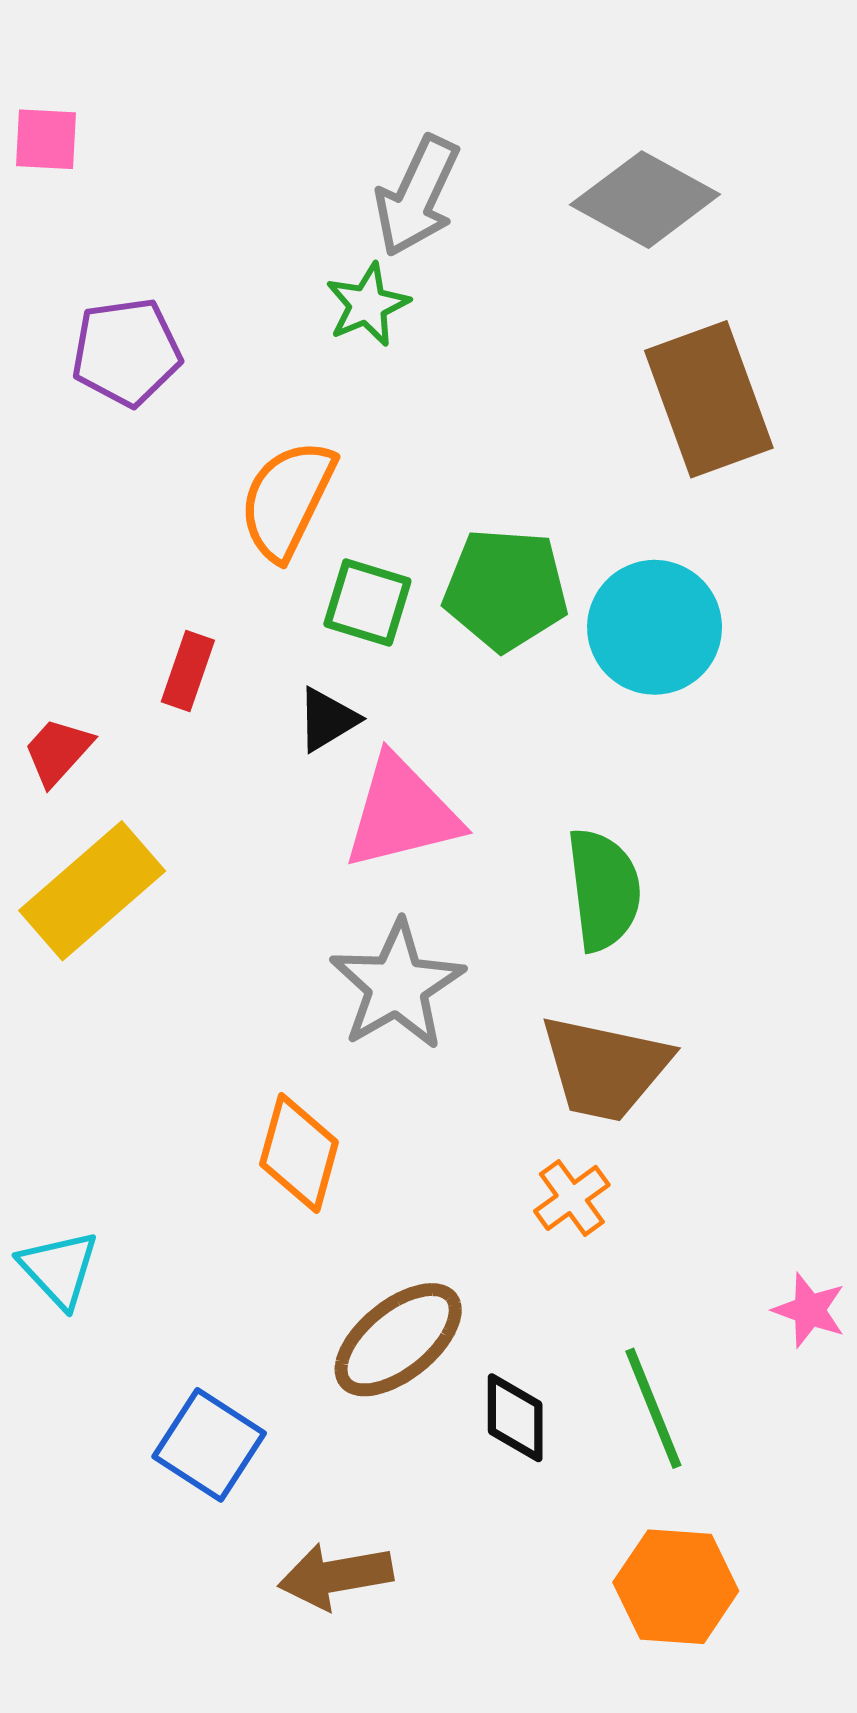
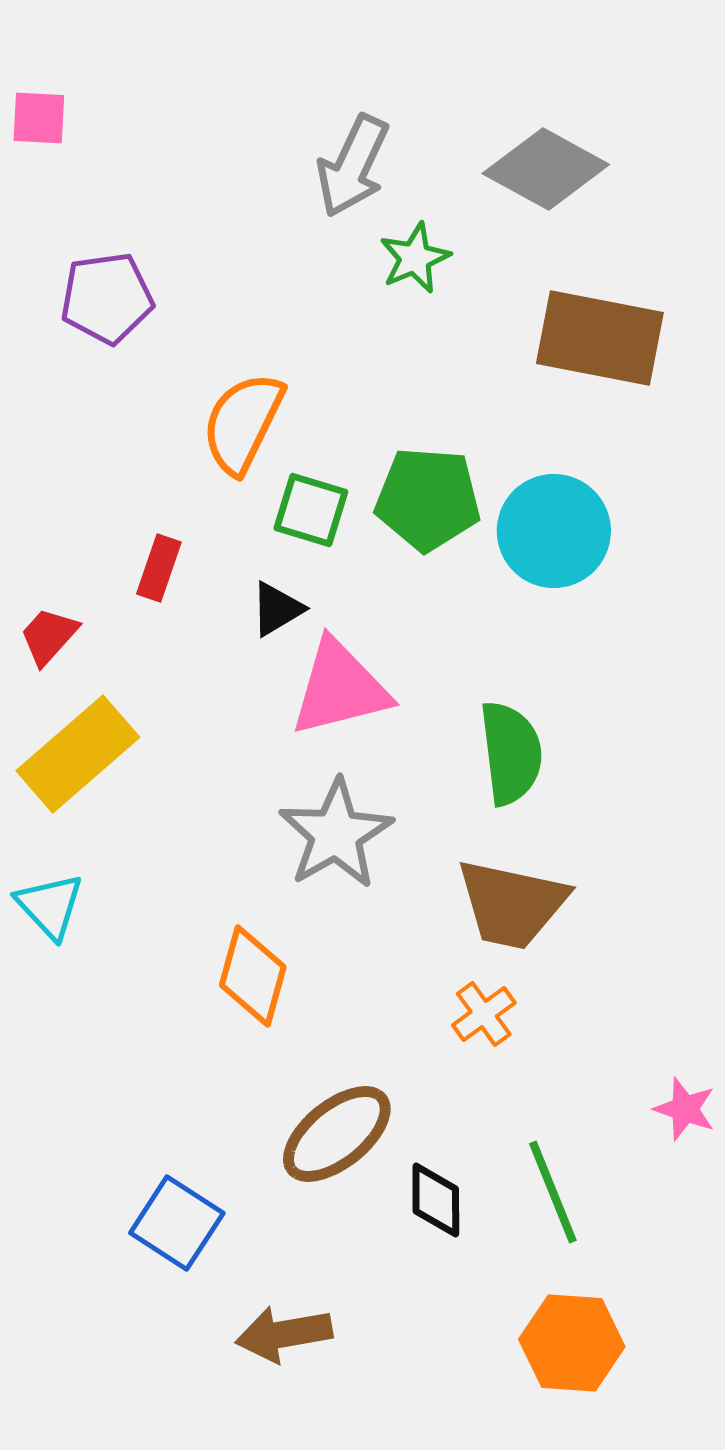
green star: (367, 305) -> (415, 258), moved
brown rectangle: (709, 399) -> (600, 338), turned -59
cyan triangle: (59, 1269) -> (50, 906), moved

